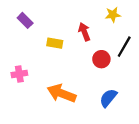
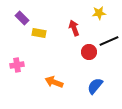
yellow rectangle: (55, 43) -> (39, 33), moved
black line: (124, 47) -> (109, 41), turned 36
orange arrow: (62, 93) -> (54, 82), size x0.7

